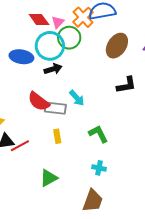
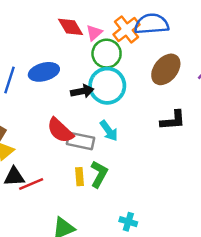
cyan circle: (50, 46) -> (107, 86), moved
blue ellipse: (21, 57) -> (44, 72), turned -30
green L-shape: (98, 134) -> (99, 174), moved, turned 50

